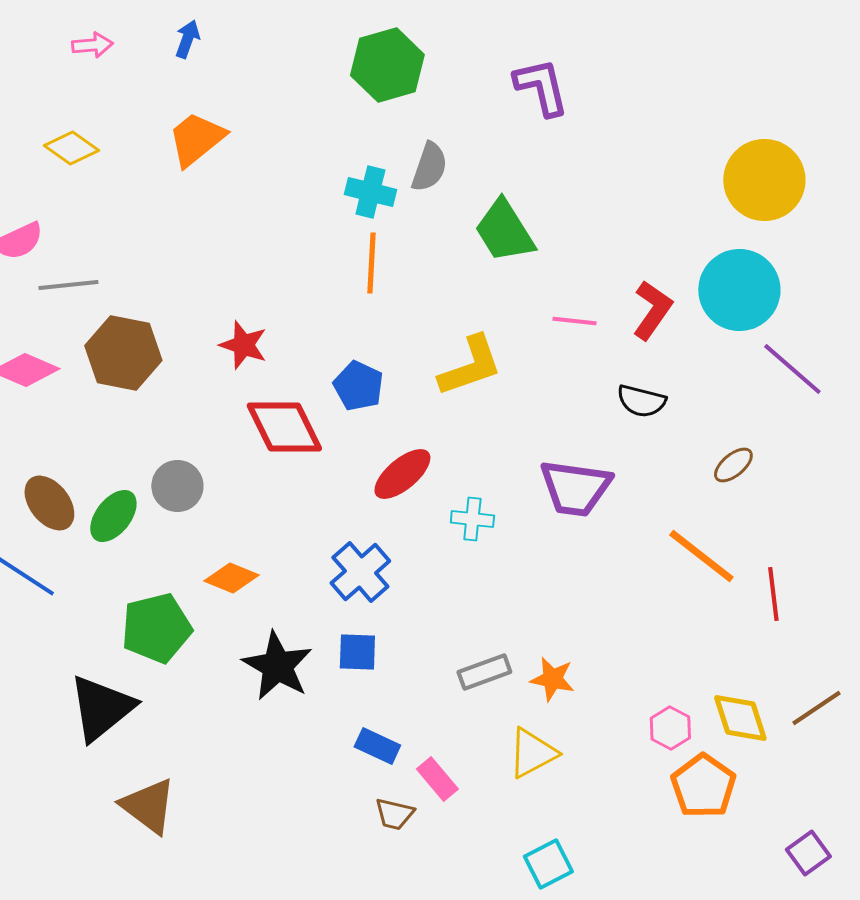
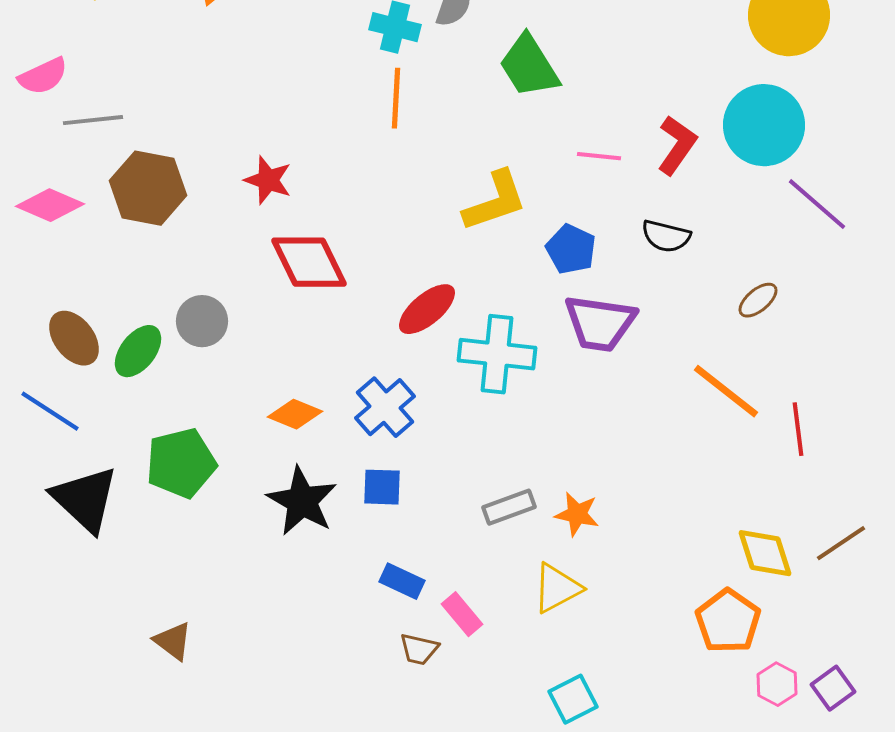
blue pentagon: (358, 386) -> (571, 249), moved
cyan cross: (472, 519) -> (497, 354), size x1.8
orange diamond: (231, 578) -> (295, 414), moved
black triangle: (101, 708) -> (85, 499), moved, turned -38
pink hexagon: (670, 728) -> (777, 684), moved
brown triangle: (148, 806) -> (173, 641), size x0.7

